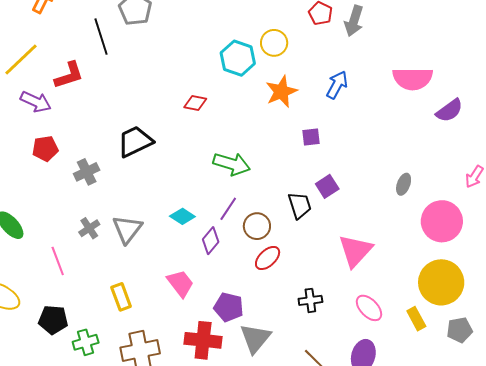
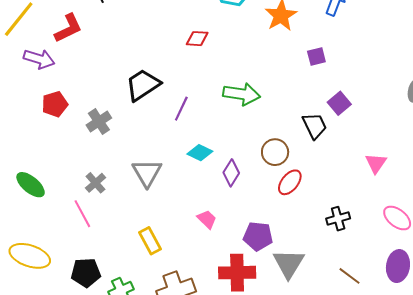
purple line: (228, 209) -> (181, 109), moved
gray cross: (89, 228) -> (96, 183), moved
pink triangle: (355, 251) -> (376, 163), size x0.6
pink trapezoid: (180, 283) -> (207, 219), size x0.7

